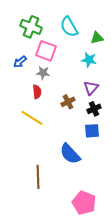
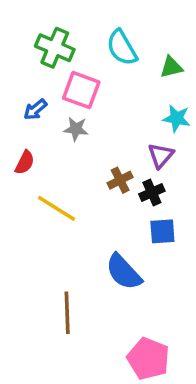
cyan star: (89, 60) -> (177, 118), moved
red semicircle: (37, 92) -> (25, 163), moved, turned 32
black cross: (94, 109) -> (152, 193), moved

